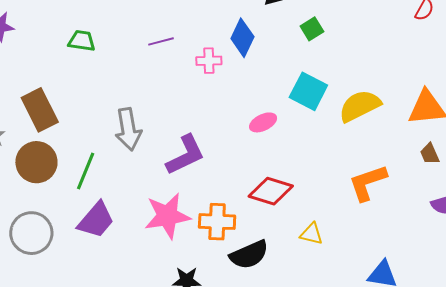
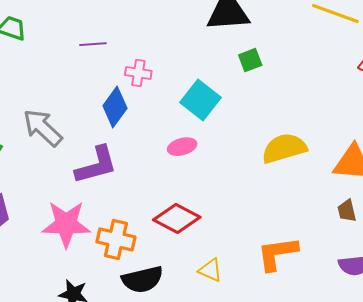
blue diamond: (242, 38) -> (115, 107), moved
cyan square: (308, 91) -> (201, 100), moved
gray arrow: (128, 129) -> (43, 128), turned 132
orange L-shape: (368, 183) -> (277, 253), moved

